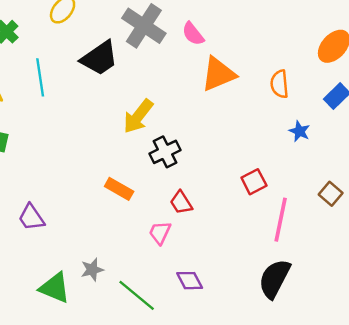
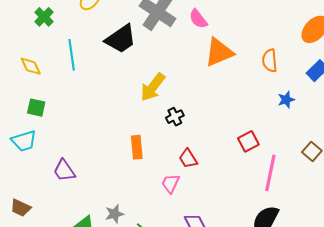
blue star: (299, 131) -> (286, 100), turned 30
black cross: (165, 152) -> (175, 117), size x0.7
orange rectangle: (119, 189) -> (137, 147), turned 55

